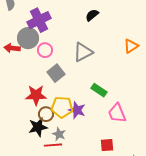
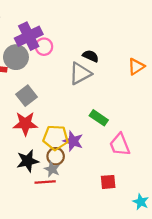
black semicircle: (92, 15) -> (91, 56), moved, turned 64
pink circle: (45, 50) -> (44, 47), moved
gray square: (56, 73) -> (26, 96), moved
brown circle: (46, 114) -> (56, 156), moved

